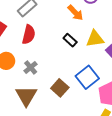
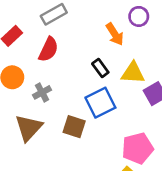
blue square: (87, 77) -> (100, 103), moved
brown square: (60, 88) -> (74, 127), turned -36

